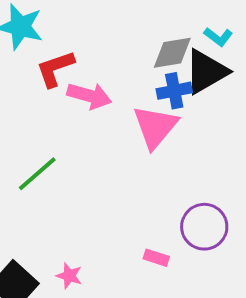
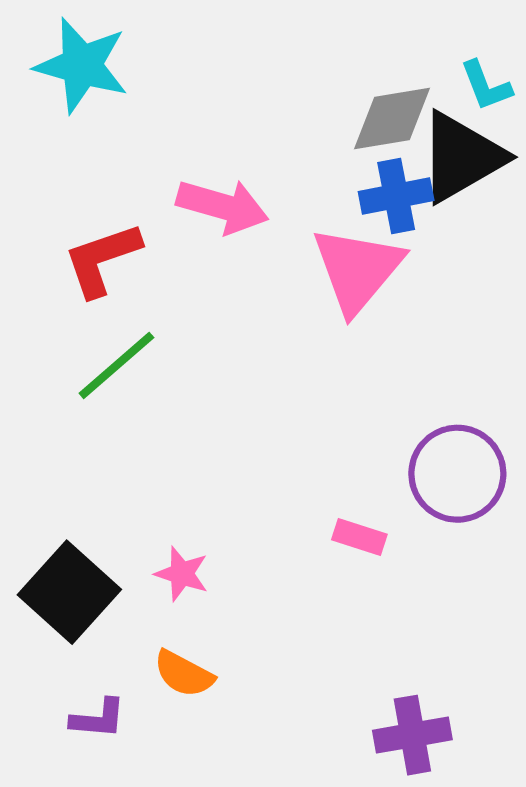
cyan L-shape: (218, 37) -> (486, 86), turned 32
red L-shape: (55, 69) -> (102, 259), moved

